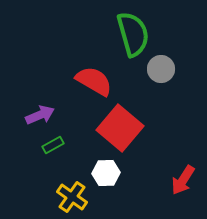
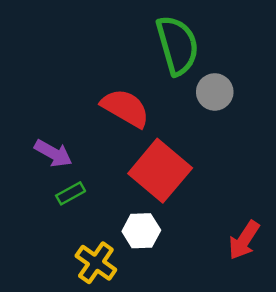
purple arrow: (40, 115) -> (53, 153), turned 52

